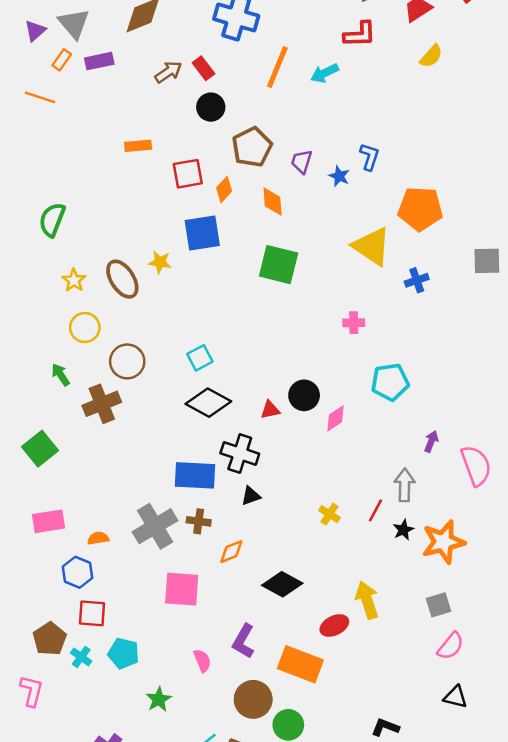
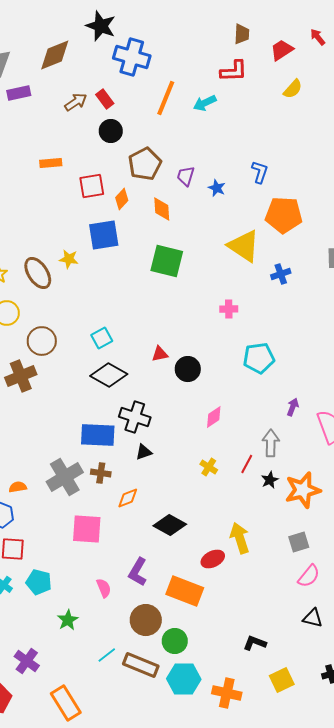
blue L-shape: (369, 157) -> (260, 172), moved
red triangle: (270, 410) -> (160, 354), moved
pink diamond: (336, 418) -> (214, 417), moved

